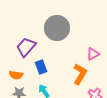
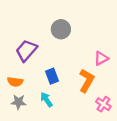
gray circle: (57, 28) -> (61, 29), size x0.7
blue rectangle: (41, 67) -> (52, 76), moved

